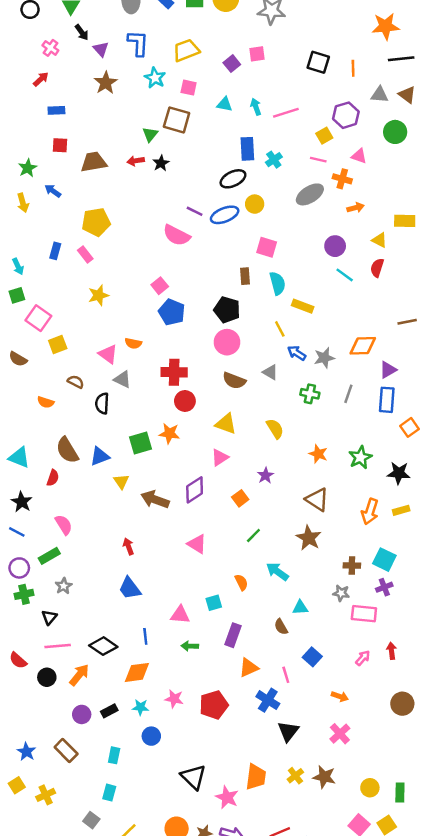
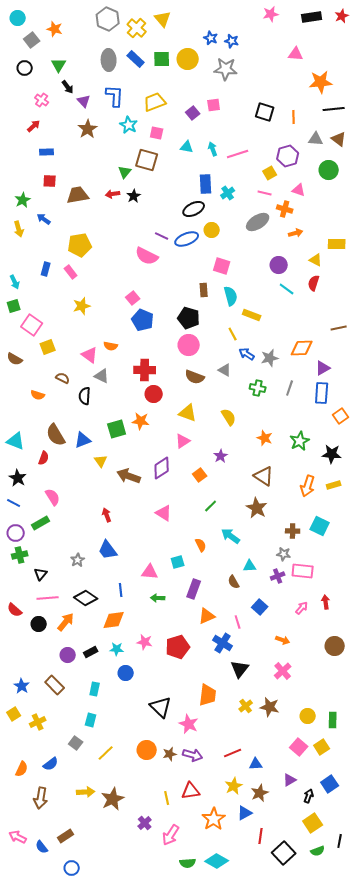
gray star: (64, 586) -> (78, 560), moved
purple cross: (384, 587) -> (278, 576), moved
orange trapezoid: (256, 777) -> (208, 695), moved

